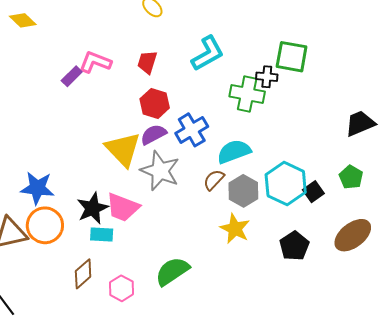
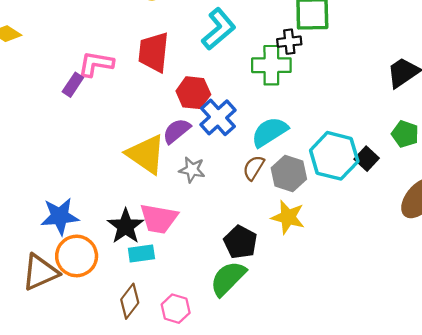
red trapezoid: (147, 62) -> (154, 52), size x1.5
red hexagon: (155, 103) -> (193, 93), moved
gray star: (160, 171) -> (192, 170), size x0.6
black pentagon: (294, 246) -> (240, 242), moved

